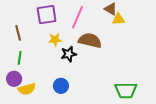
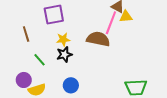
pink line: (77, 17) -> (111, 23), moved
black star: (69, 54) -> (64, 54), moved
green line: (20, 58) -> (39, 60), moved, turned -48

